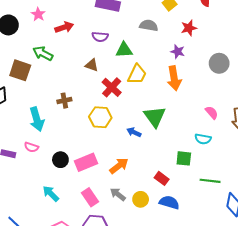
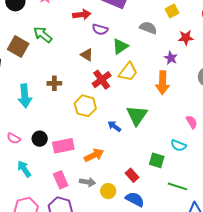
red arrow: (64, 27) -> (82, 15), moved
green triangle: (124, 50) -> (120, 46), turned -42
pink semicircle: (31, 147) -> (14, 138), moved
gray arrow: (118, 194) -> (88, 182), turned 140

